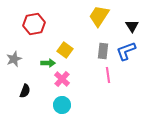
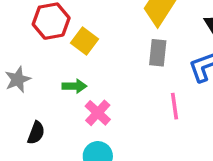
yellow square: (65, 50) -> (84, 41), moved
gray rectangle: (103, 51) -> (158, 53), moved

